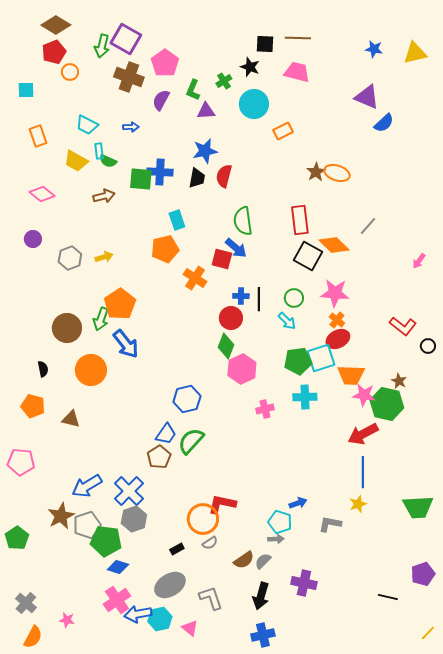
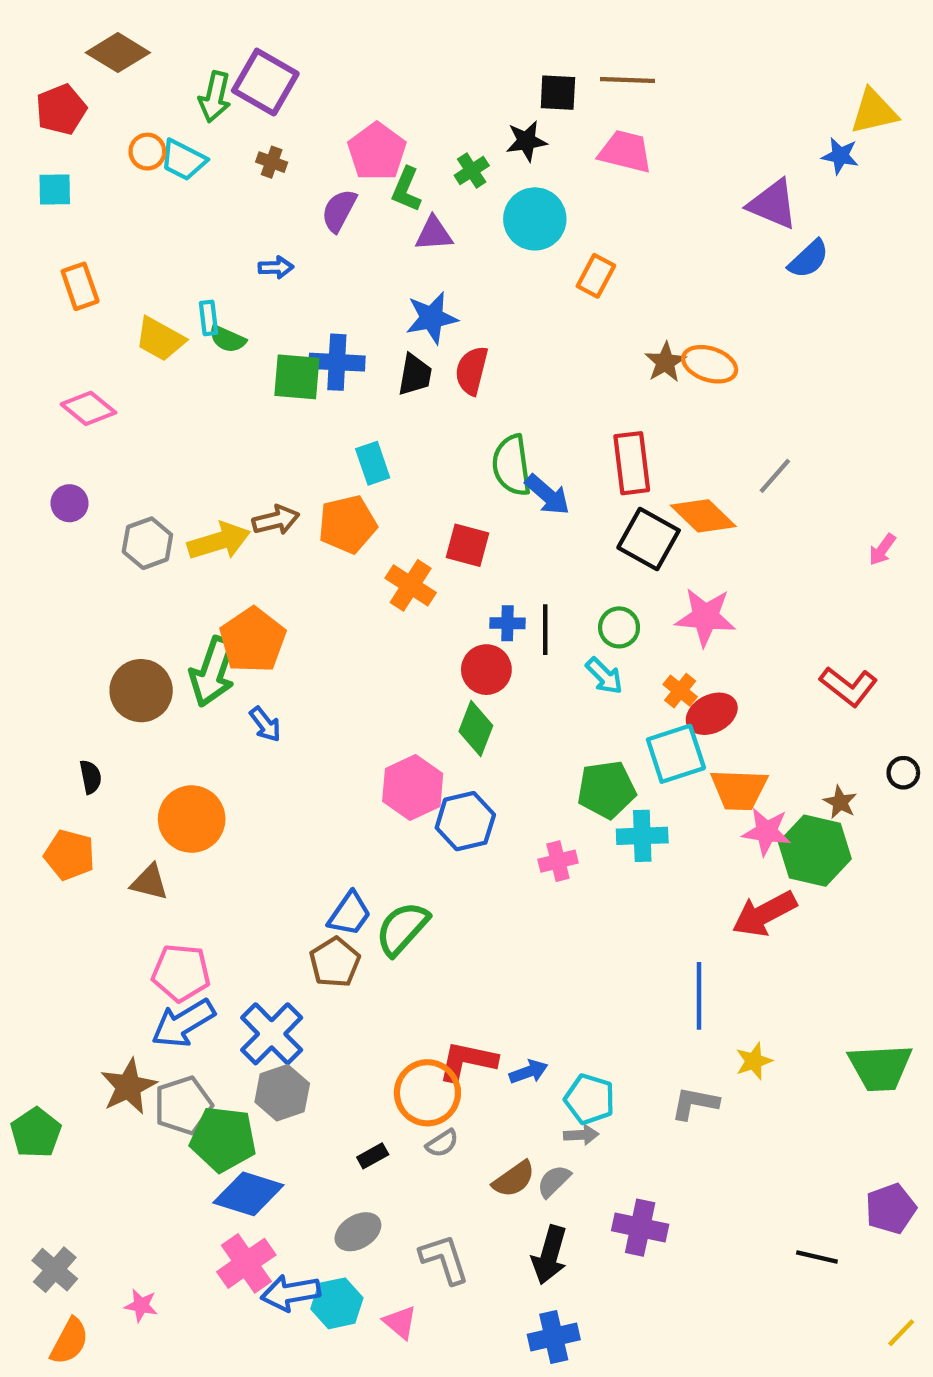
blue star: (374, 49) -> (840, 156), moved
red pentagon: (54, 52) -> (61, 109), moved
pink pentagon: (165, 63) -> (377, 152), moved
black star: (250, 67) -> (526, 141), turned -30
brown cross: (129, 77) -> (272, 162), size x0.5
cyan trapezoid: (87, 125) -> (183, 160), moved
orange rectangle: (283, 131) -> (596, 276), turned -36
brown arrow: (104, 196) -> (276, 520), moved
blue arrow: (236, 248) -> (547, 495), moved
yellow arrow: (104, 257) -> (219, 541), size x1.6
green arrow: (101, 319) -> (213, 672), size x1.4
orange cross: (337, 320) -> (680, 691), moved
blue arrow: (126, 344) -> (265, 724), size x0.6
black circle: (428, 346) -> (903, 773), moved
green pentagon: (298, 361) -> (606, 790), moved
pink hexagon: (242, 369) -> (413, 787), moved
orange circle: (91, 370) -> (192, 819), moved
blue hexagon: (187, 399) -> (465, 821), moved
pink pentagon: (21, 462) -> (181, 973), moved
blue line: (363, 472) -> (699, 996), moved
blue arrow: (298, 503) -> (529, 1072), moved
blue diamond: (118, 567) -> (248, 1194), size x1.5
gray ellipse: (170, 585) -> (358, 1232), size x0.7

